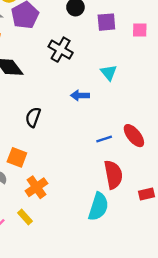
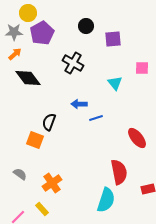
pink square: (140, 30) -> (142, 68), moved
blue arrow: (80, 95) -> (79, 104), moved
blue line: (104, 139) -> (96, 118), moved
orange square: (17, 157) -> (35, 140), moved

